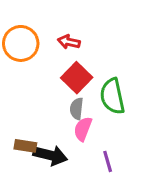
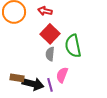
pink semicircle: (83, 129) -> (62, 75), moved
purple line: (108, 161) -> (50, 85), moved

